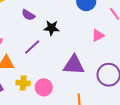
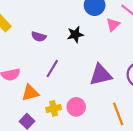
black star: (51, 28) -> (75, 34), moved
pink triangle: (98, 35) -> (113, 25), moved

